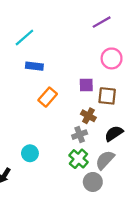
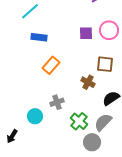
purple square: (86, 85) -> (86, 33), moved
gray cross: (80, 135) -> (57, 102), moved

